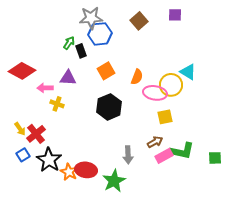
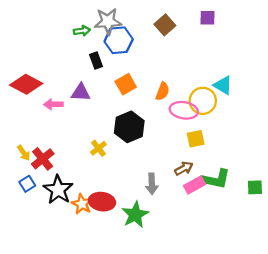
green arrow: (69, 43) -> (82, 31), moved, turned 48
yellow cross: (57, 104) -> (98, 148), moved, turned 32

